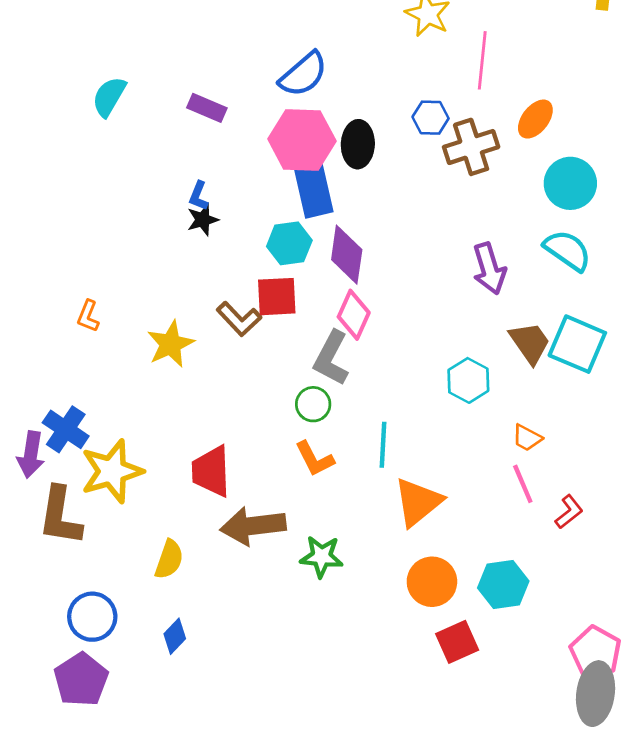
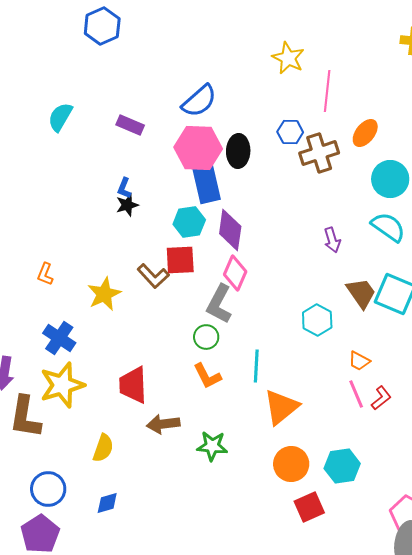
purple arrow: (489, 269) -> (332, 240), size x0.7
blue cross: (66, 429) -> (59, 338), moved
red L-shape: (569, 512) -> (381, 398), moved
brown arrow: (253, 526) -> (163, 424), size x0.7
blue diamond: (175, 636) -> (107, 503), turned 30

